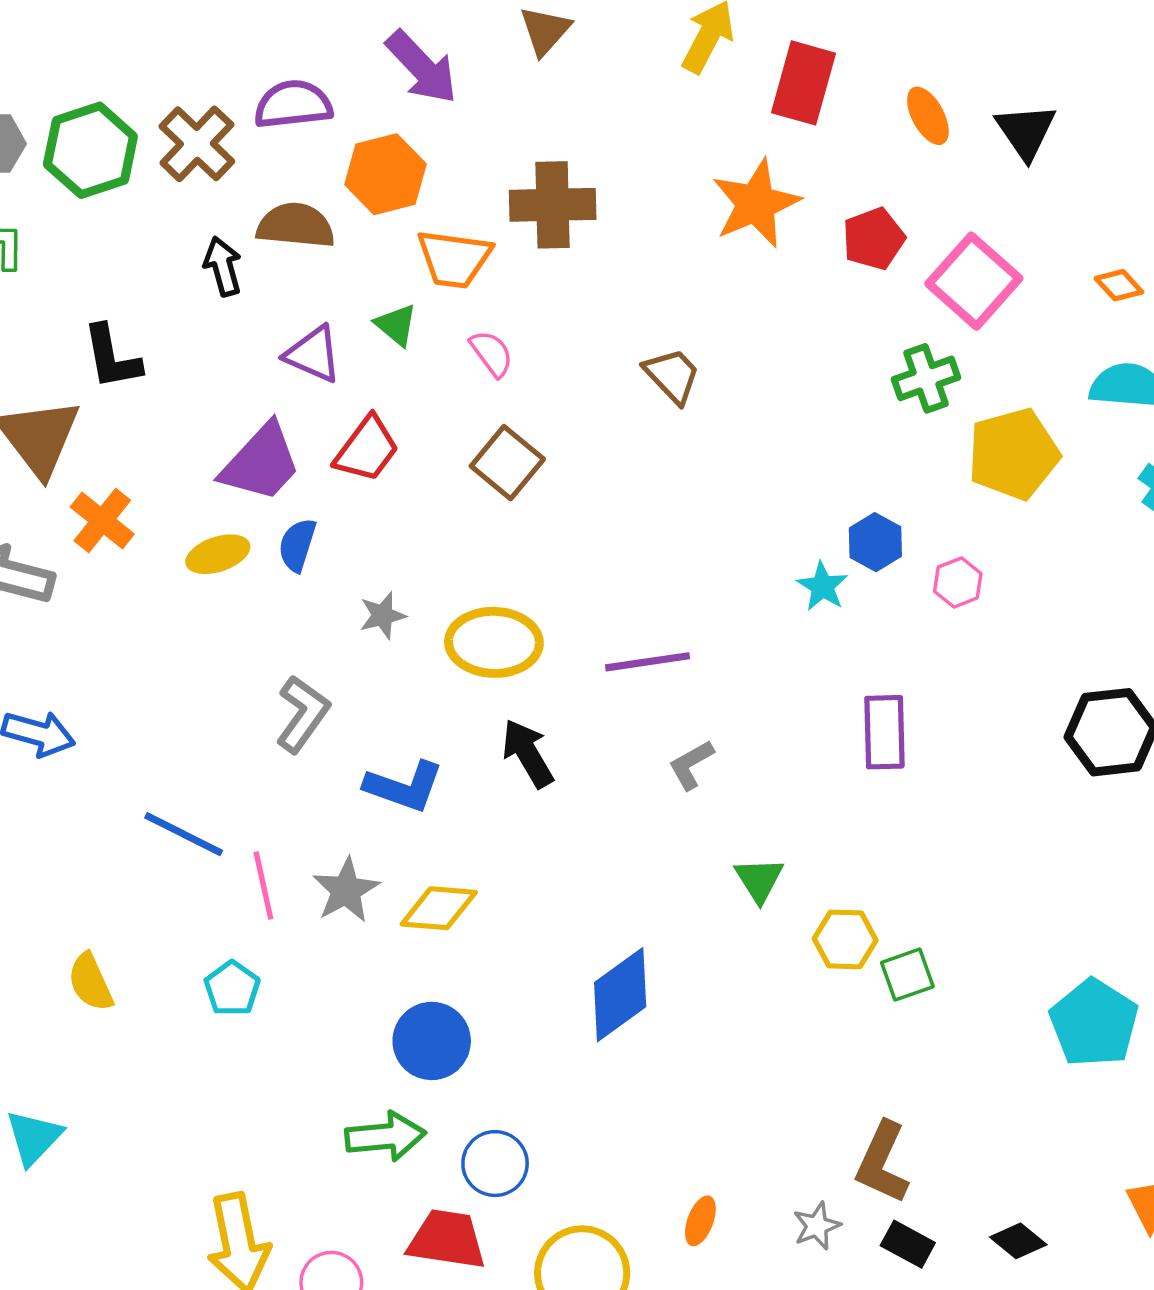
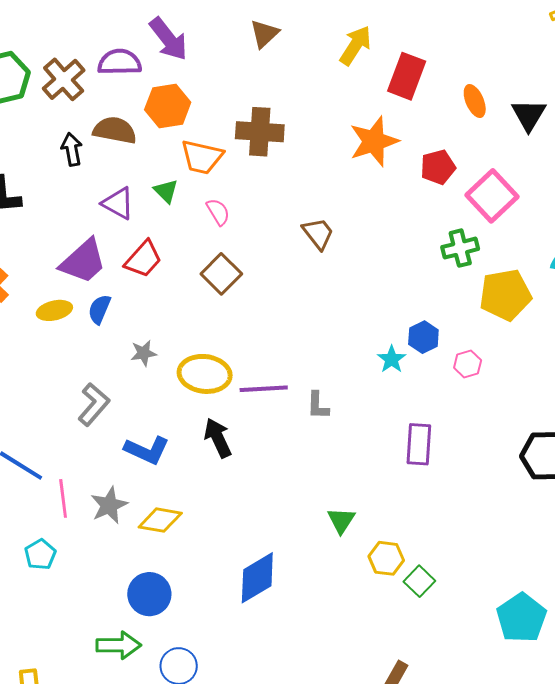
purple arrow: (422, 67) -> (168, 39), moved
purple line: (648, 662) -> (264, 389), moved
gray L-shape: (691, 765) -> (318, 406), moved, turned -64
green square: (907, 975) -> (419, 581), turned -32

